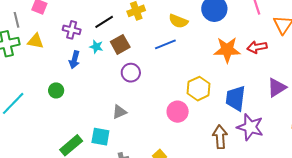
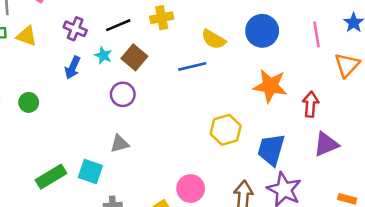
brown square: (120, 44) -> (134, 57), turned -30
red arrow: (257, 47) -> (311, 104), moved, turned 96
purple circle: (131, 73) -> (123, 94), moved
green circle: (56, 90) -> (29, 102), moved
pink circle: (178, 112) -> (191, 189), moved

